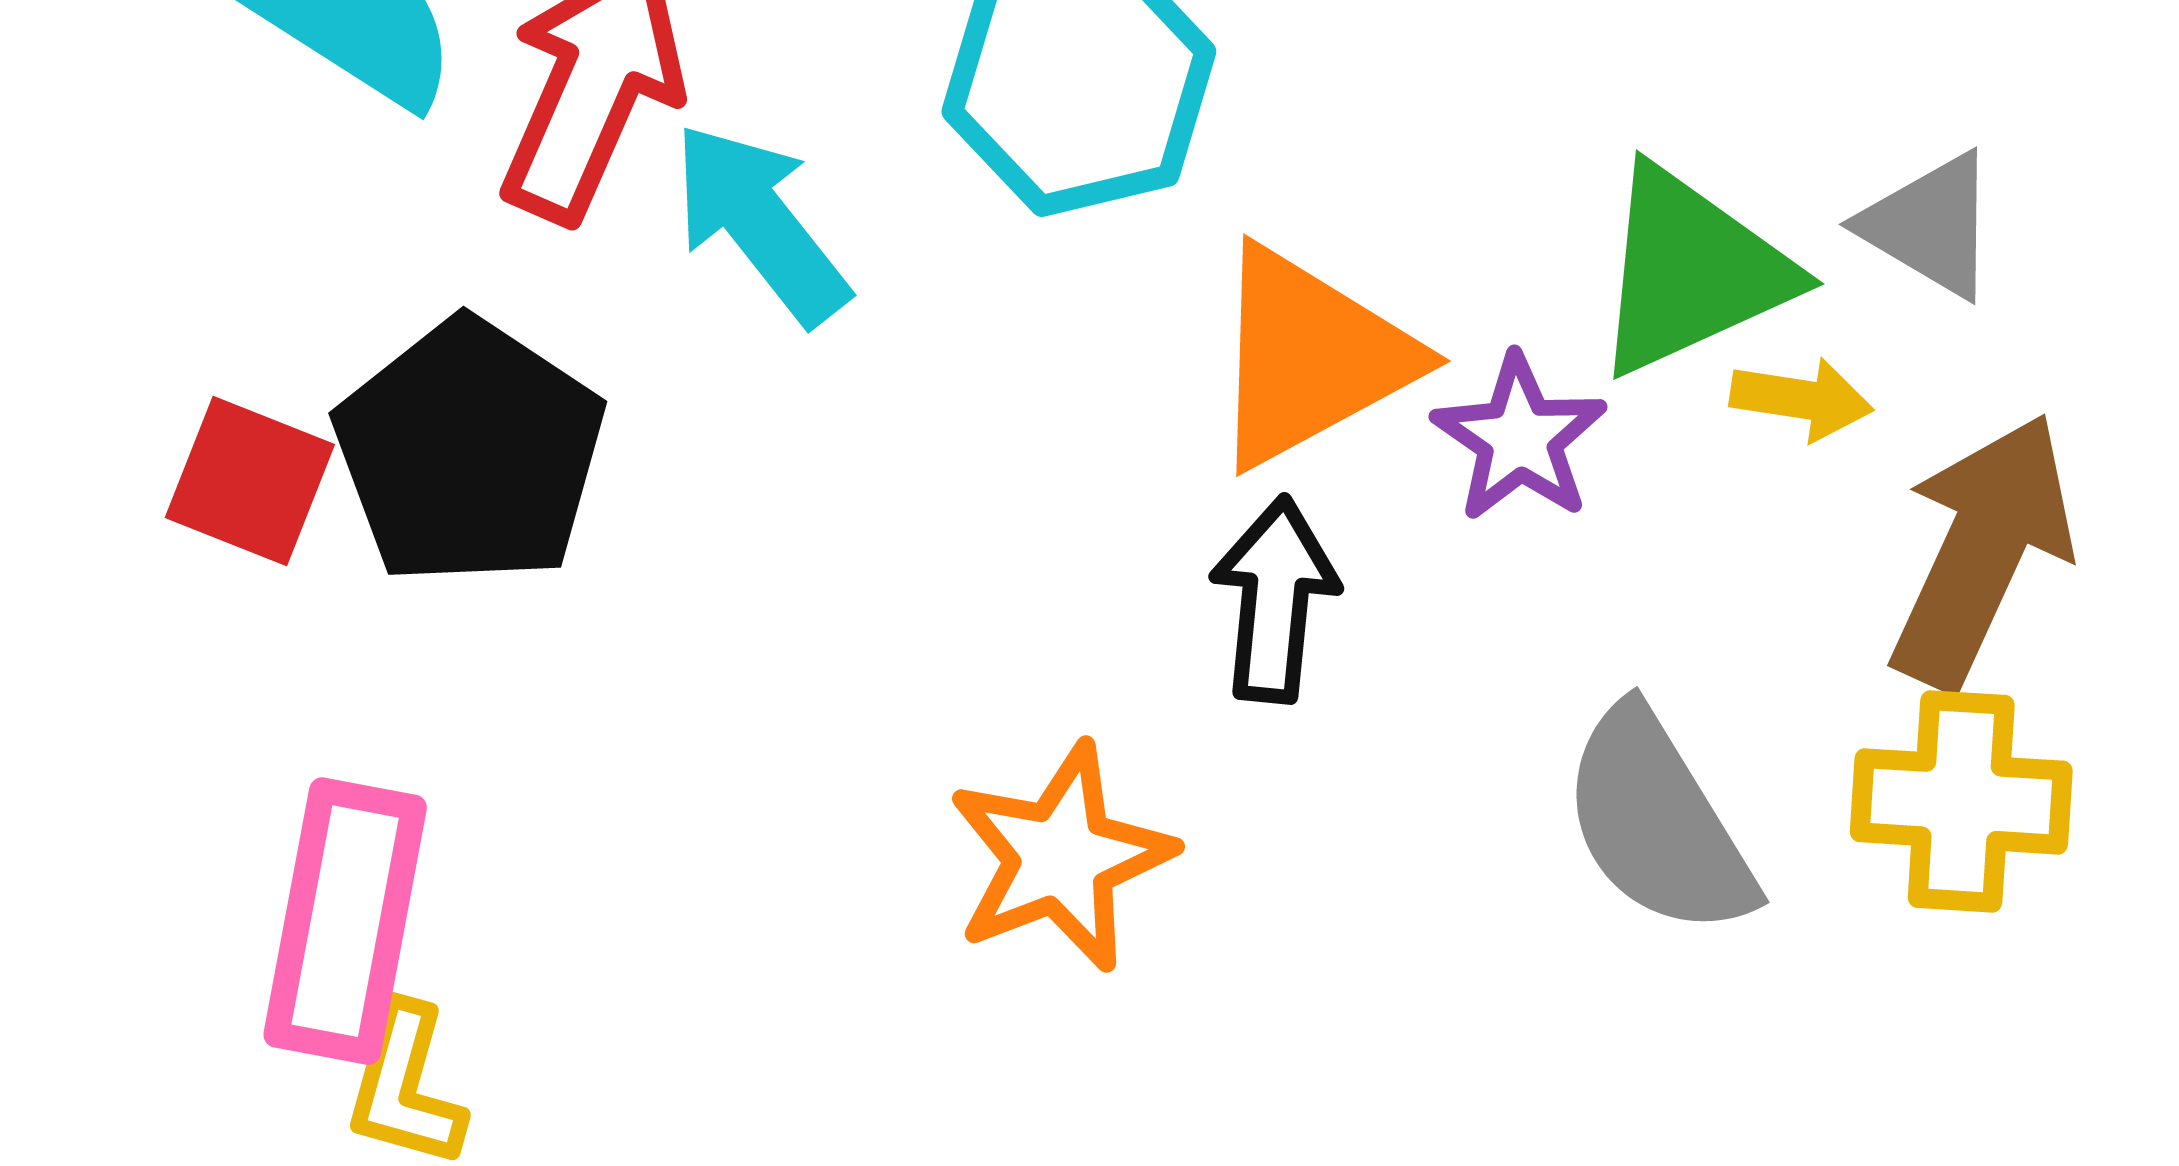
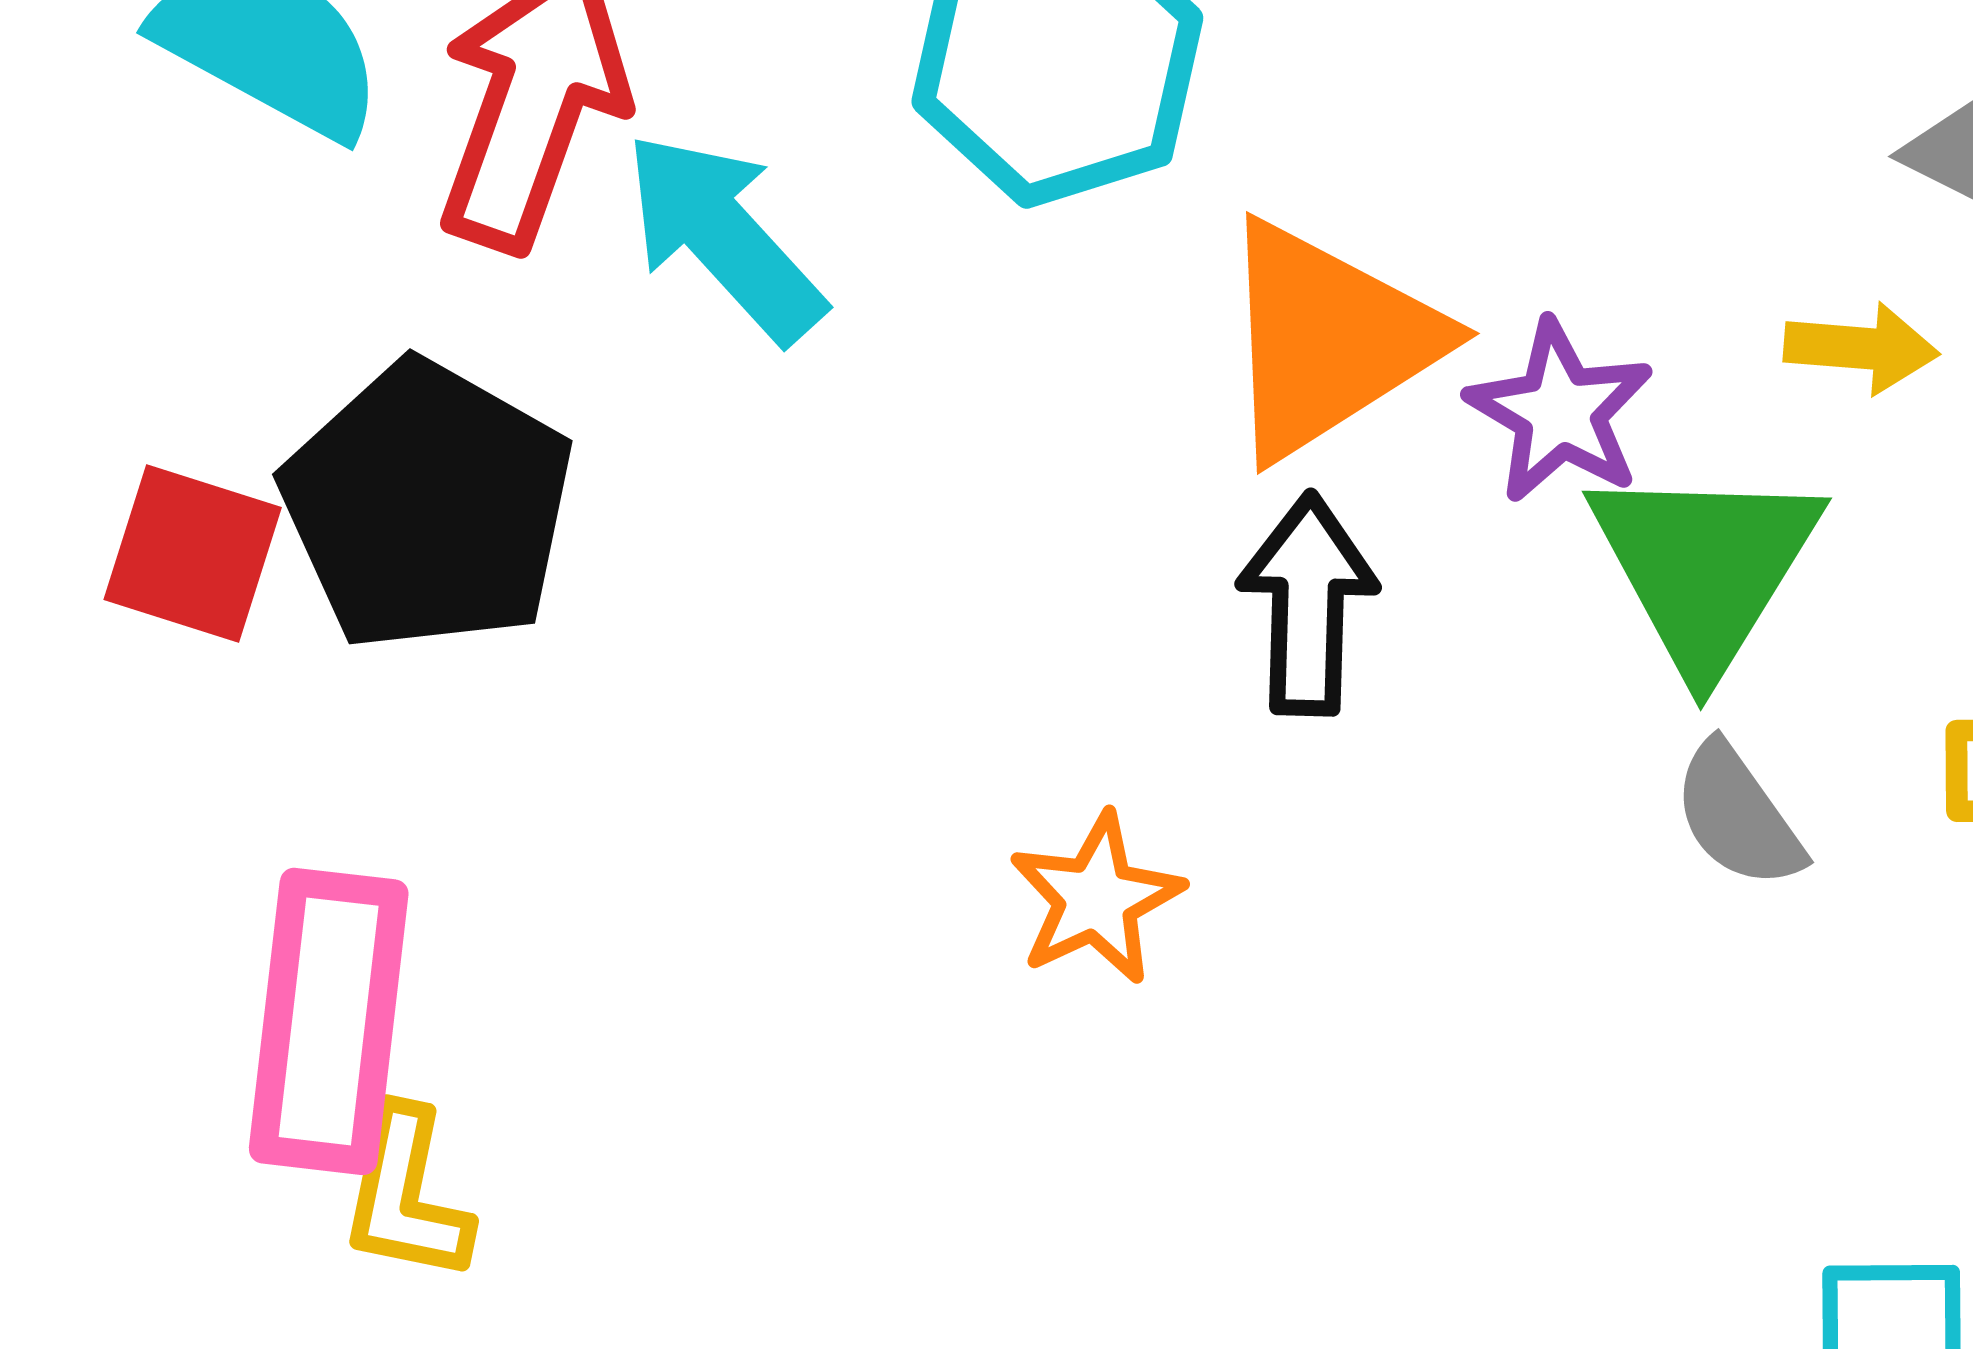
green triangle: (1691, 271) -> (1705, 567), moved, turned -30
gray semicircle: (1658, 822) -> (1738, 816), size x0.6
orange star: (1061, 857) -> (1096, 899), size x0.7

